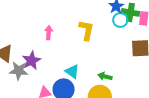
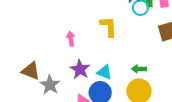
purple star: (31, 60) -> (80, 69), moved
gray star: (19, 71) -> (50, 85), turned -30

